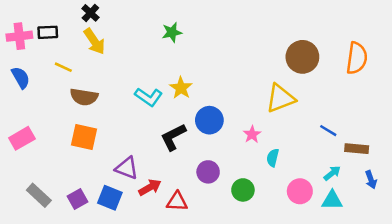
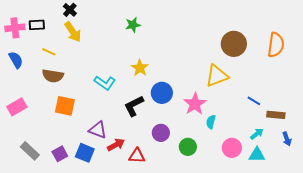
brown semicircle: (84, 97) -> (53, 76), moved
cyan L-shape: (149, 97) -> (105, 83), moved
pink star: (252, 134) -> (195, 104), size x1.6

